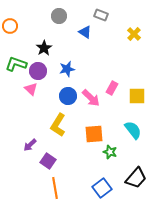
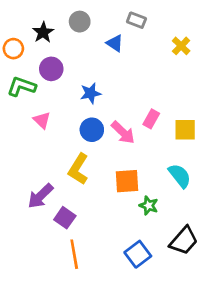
orange circle: (10, 26) -> (13, 49), moved
black star: (44, 48) -> (43, 32), moved
purple circle: (38, 71) -> (51, 69), moved
purple arrow: (30, 145) -> (40, 196), size x1.5

